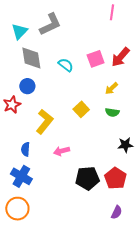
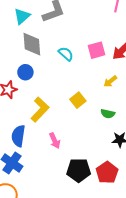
green semicircle: (112, 112) -> (108, 114), moved
blue semicircle: (25, 149) -> (18, 136), size x1.5
pink arrow: (62, 151) -> (55, 141), turned -105

